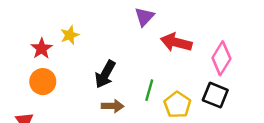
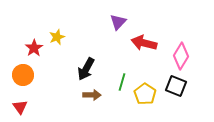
orange circle: (43, 82) -> (23, 75), moved

